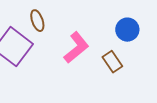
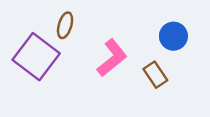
brown ellipse: (37, 21) -> (65, 25), turned 35

